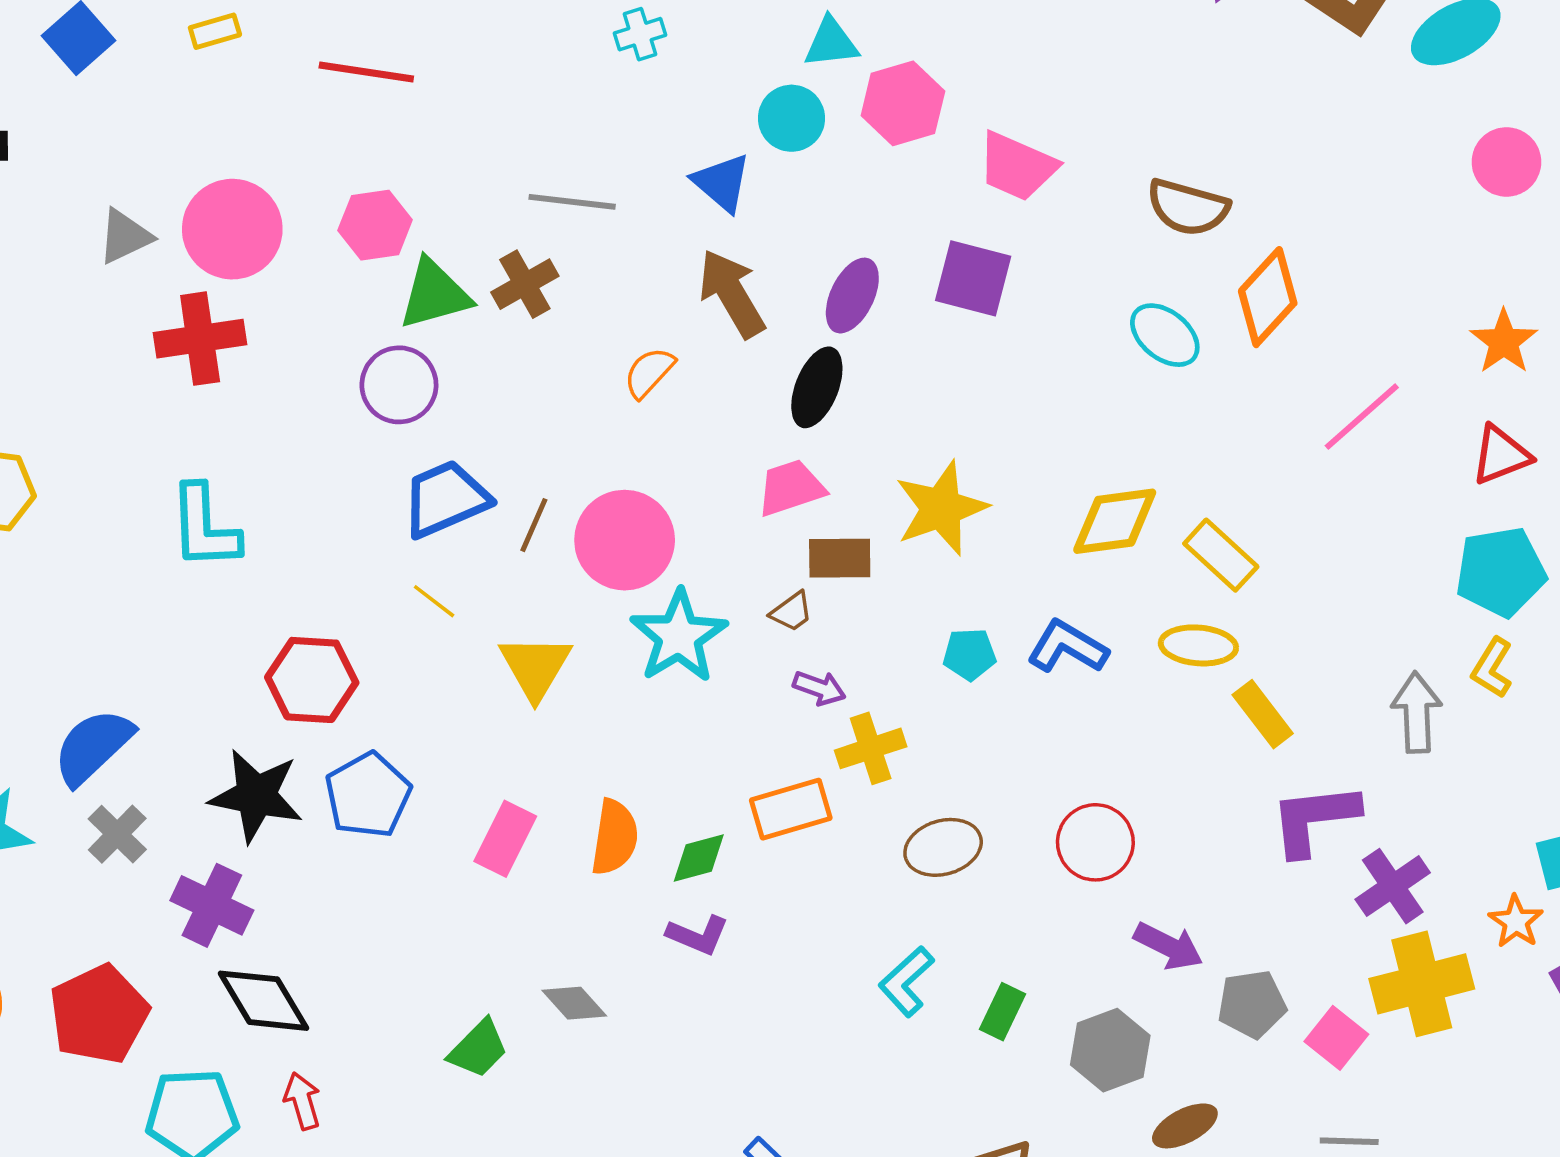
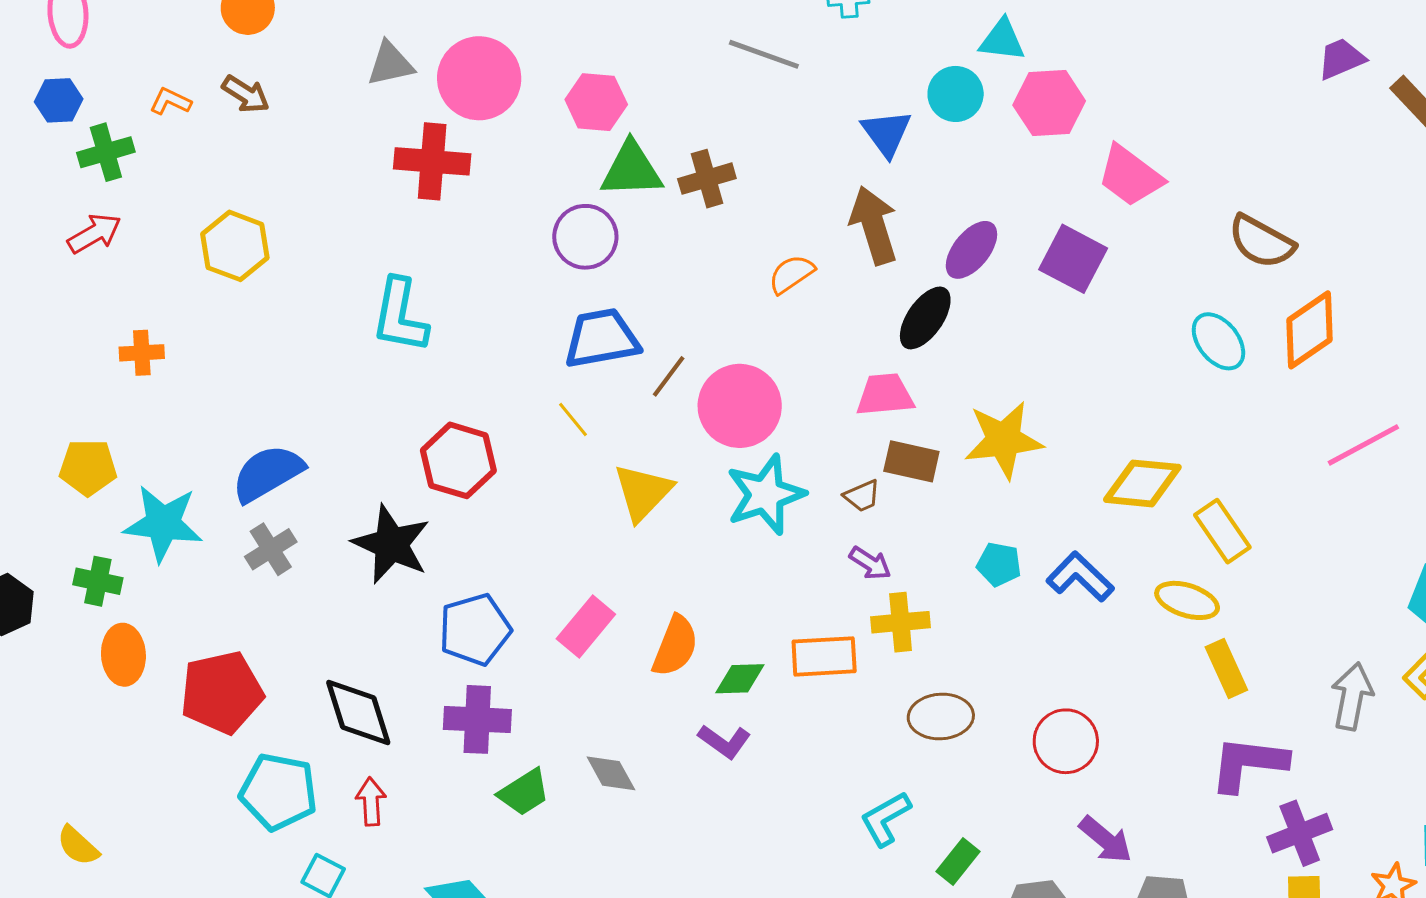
gray line: (572, 202) -> (764, 54), moved
blue pentagon: (368, 795) -> (475, 630), moved
purple cross: (212, 905) -> (477, 719), moved, turned -36

